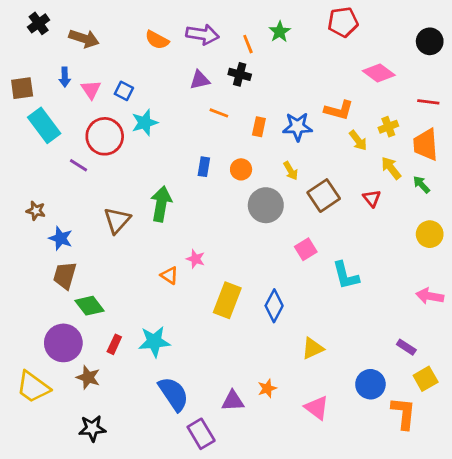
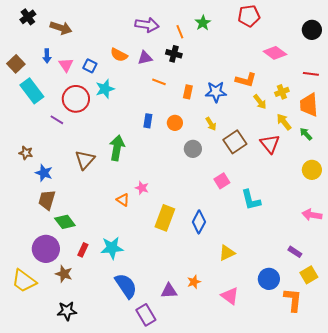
orange semicircle: (157, 40) -> (119, 55), moved
brown square: (22, 88) -> (16, 64), turned -36
red triangle: (372, 198) -> (270, 144), size x1.5
gray circle: (266, 205) -> (193, 149), size x0.7

